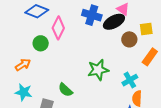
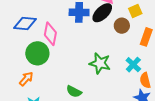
green circle: (41, 43) -> (37, 53), size x1.5
green star: (98, 70) -> (100, 63), turned -30

